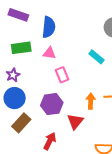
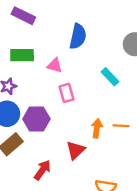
blue semicircle: (49, 27) -> (78, 36), moved
purple hexagon: (52, 104) -> (36, 119), moved

